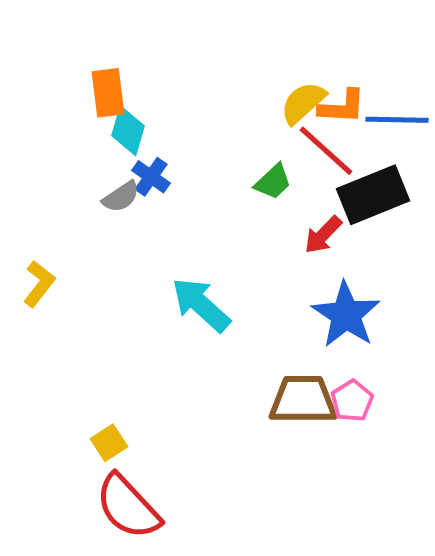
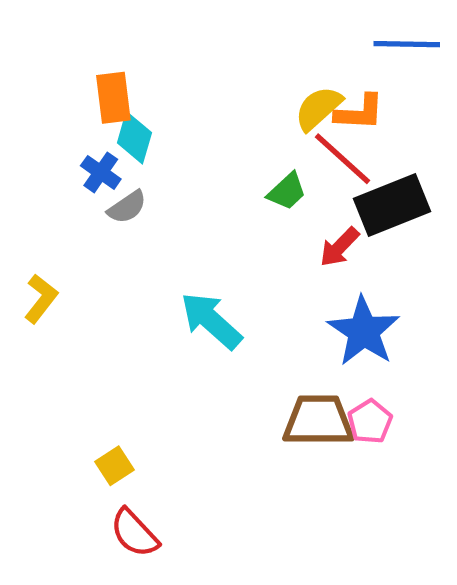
blue line: (397, 120) -> (407, 44), moved
blue cross: (151, 177) -> (101, 172), moved
red semicircle: (128, 507) -> (134, 533), size x0.7

